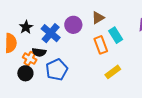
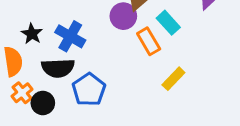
purple circle: (73, 25) -> (123, 16), moved
black semicircle: (39, 52) -> (58, 68), size x1.5
orange cross: (30, 59) -> (22, 93), moved, turned 32

